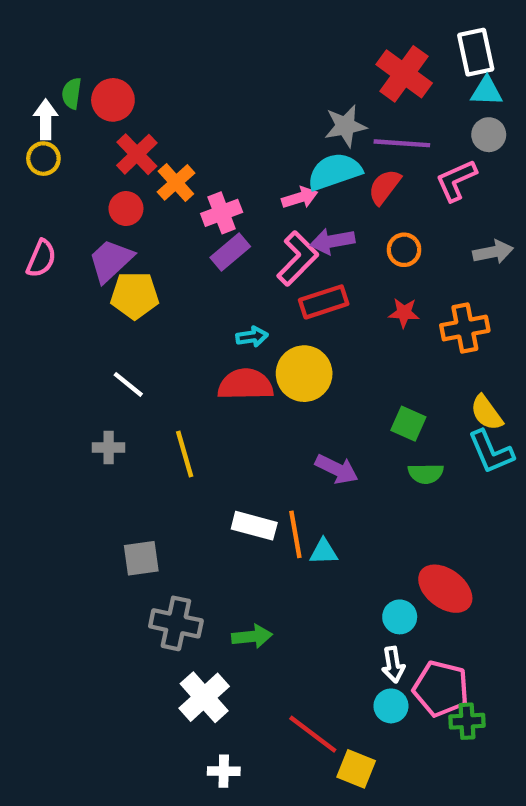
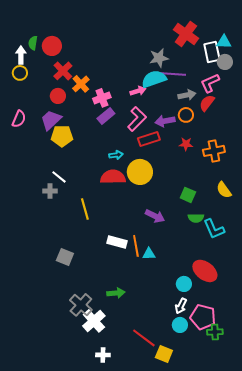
white rectangle: (476, 52) -> (212, 52), moved
purple line: (402, 143) -> (173, 74), moved
red semicircle: (384, 187) -> (207, 103), moved
purple arrow: (332, 241) -> (165, 121), moved
gray arrow: (493, 252) -> (187, 95), moved
gray cross: (109, 447) -> (50, 191), moved
cyan L-shape: (491, 452) -> (214, 229), moved
gray square: (141, 558) -> (65, 257), turned 30
gray cross: (176, 623) -> (81, 305), moved, turned 30
white arrow: (393, 665) -> (181, 306), turned 35

